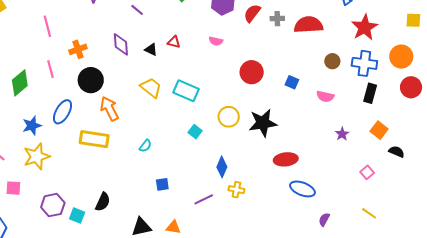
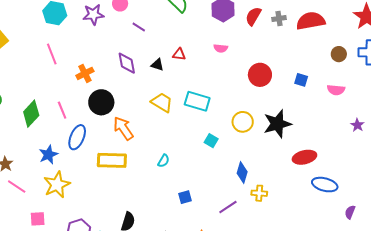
pink line: (50, 69) -> (62, 110), moved

